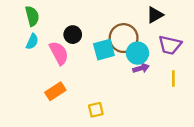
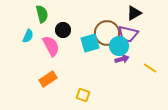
green semicircle: (32, 16) -> (42, 14), moved
purple trapezoid: (170, 45) -> (128, 34), moved
yellow line: (173, 79) -> (150, 68), turned -56
yellow square: (96, 110) -> (83, 95), turned 32

